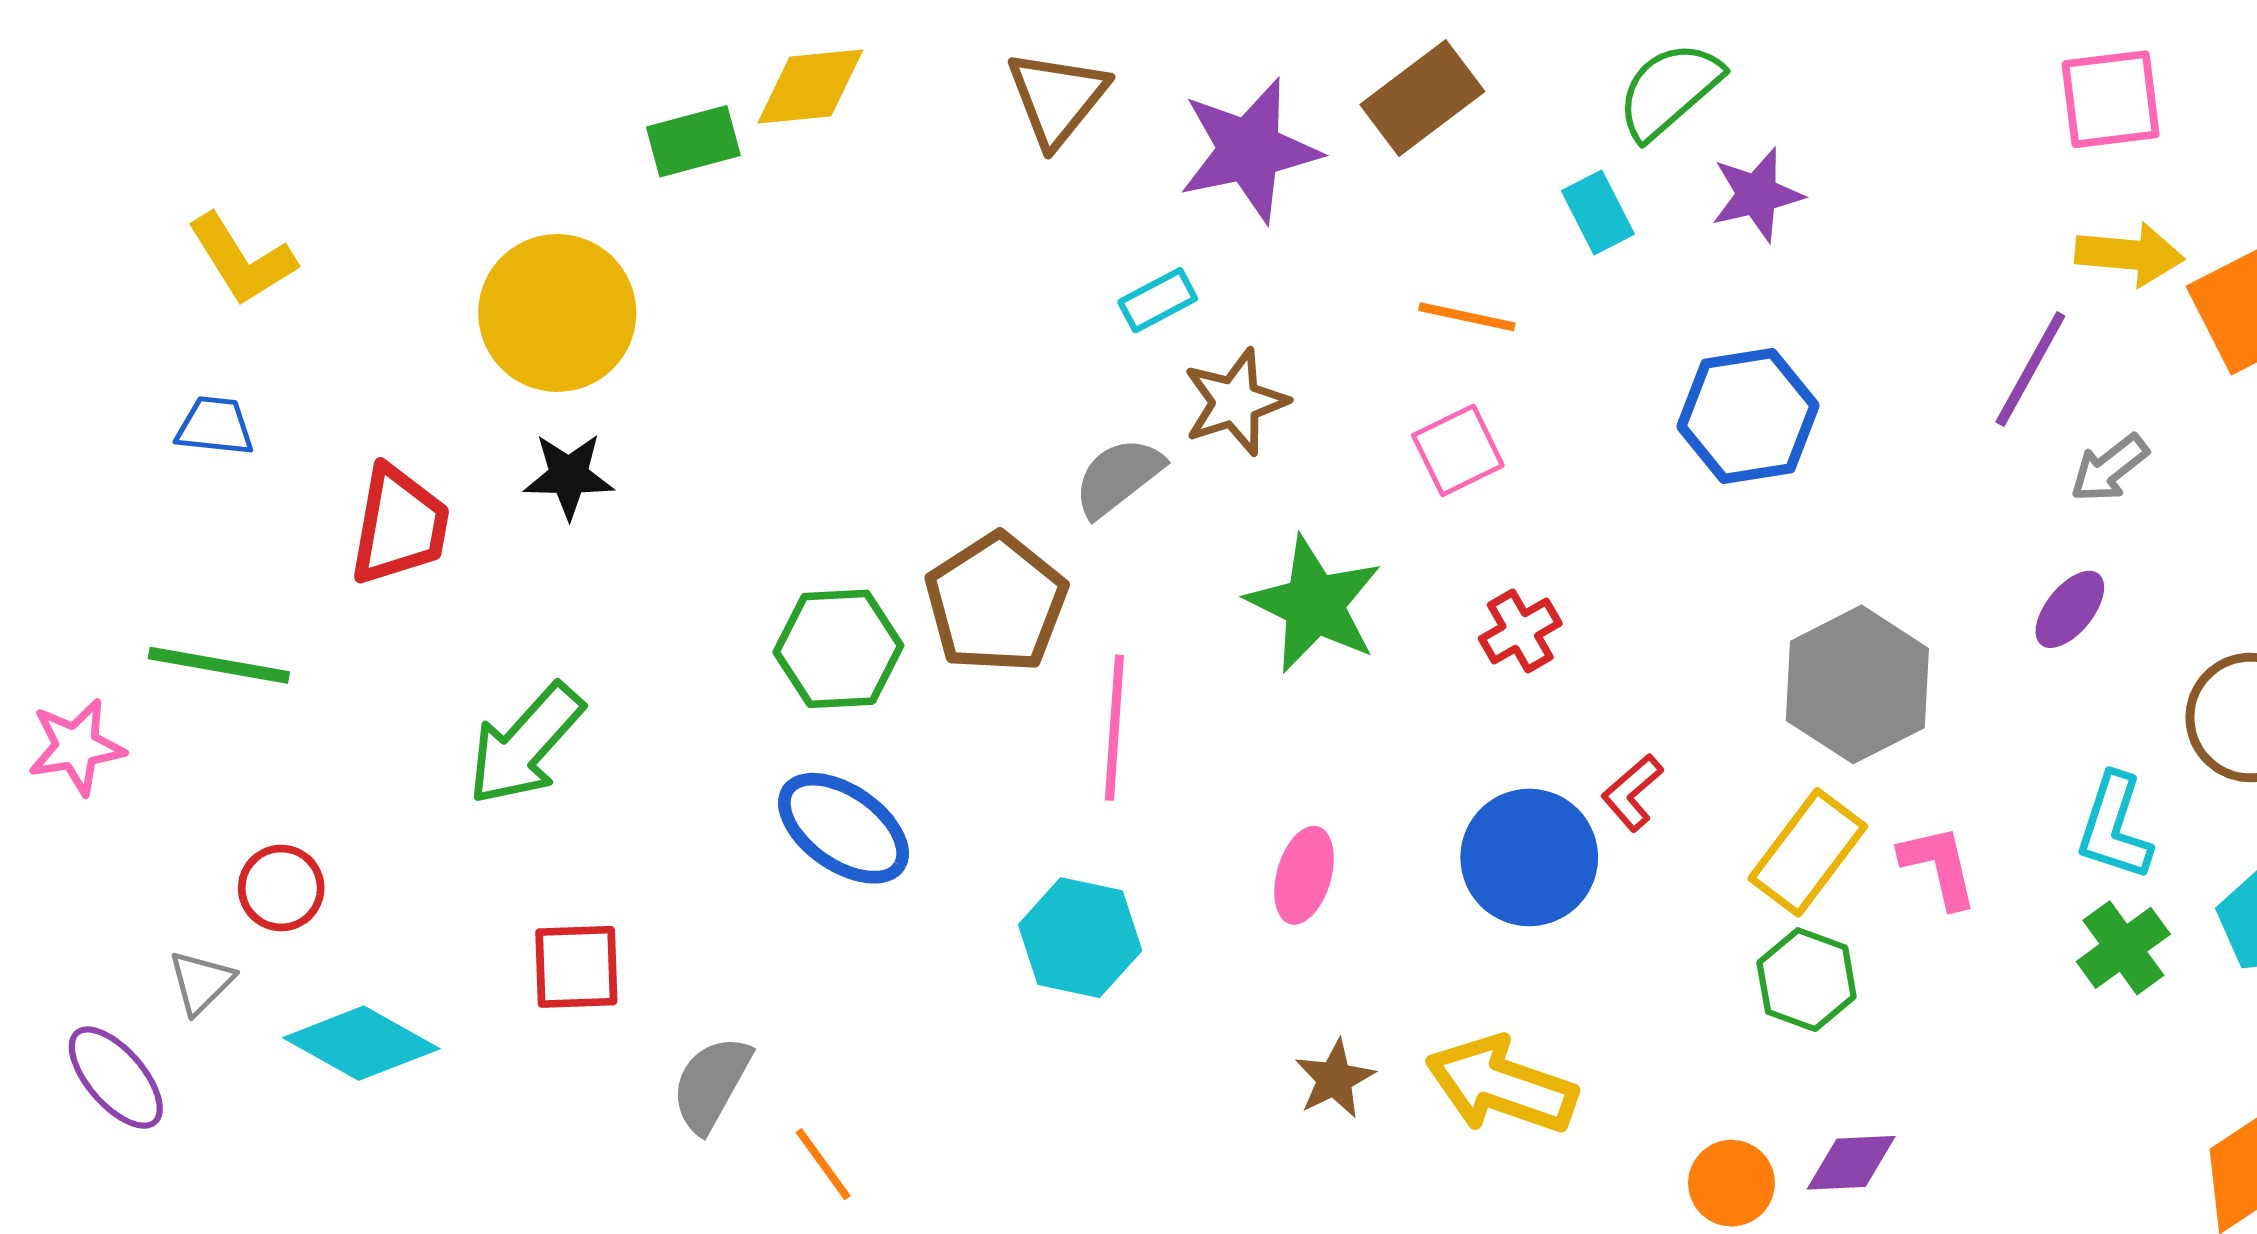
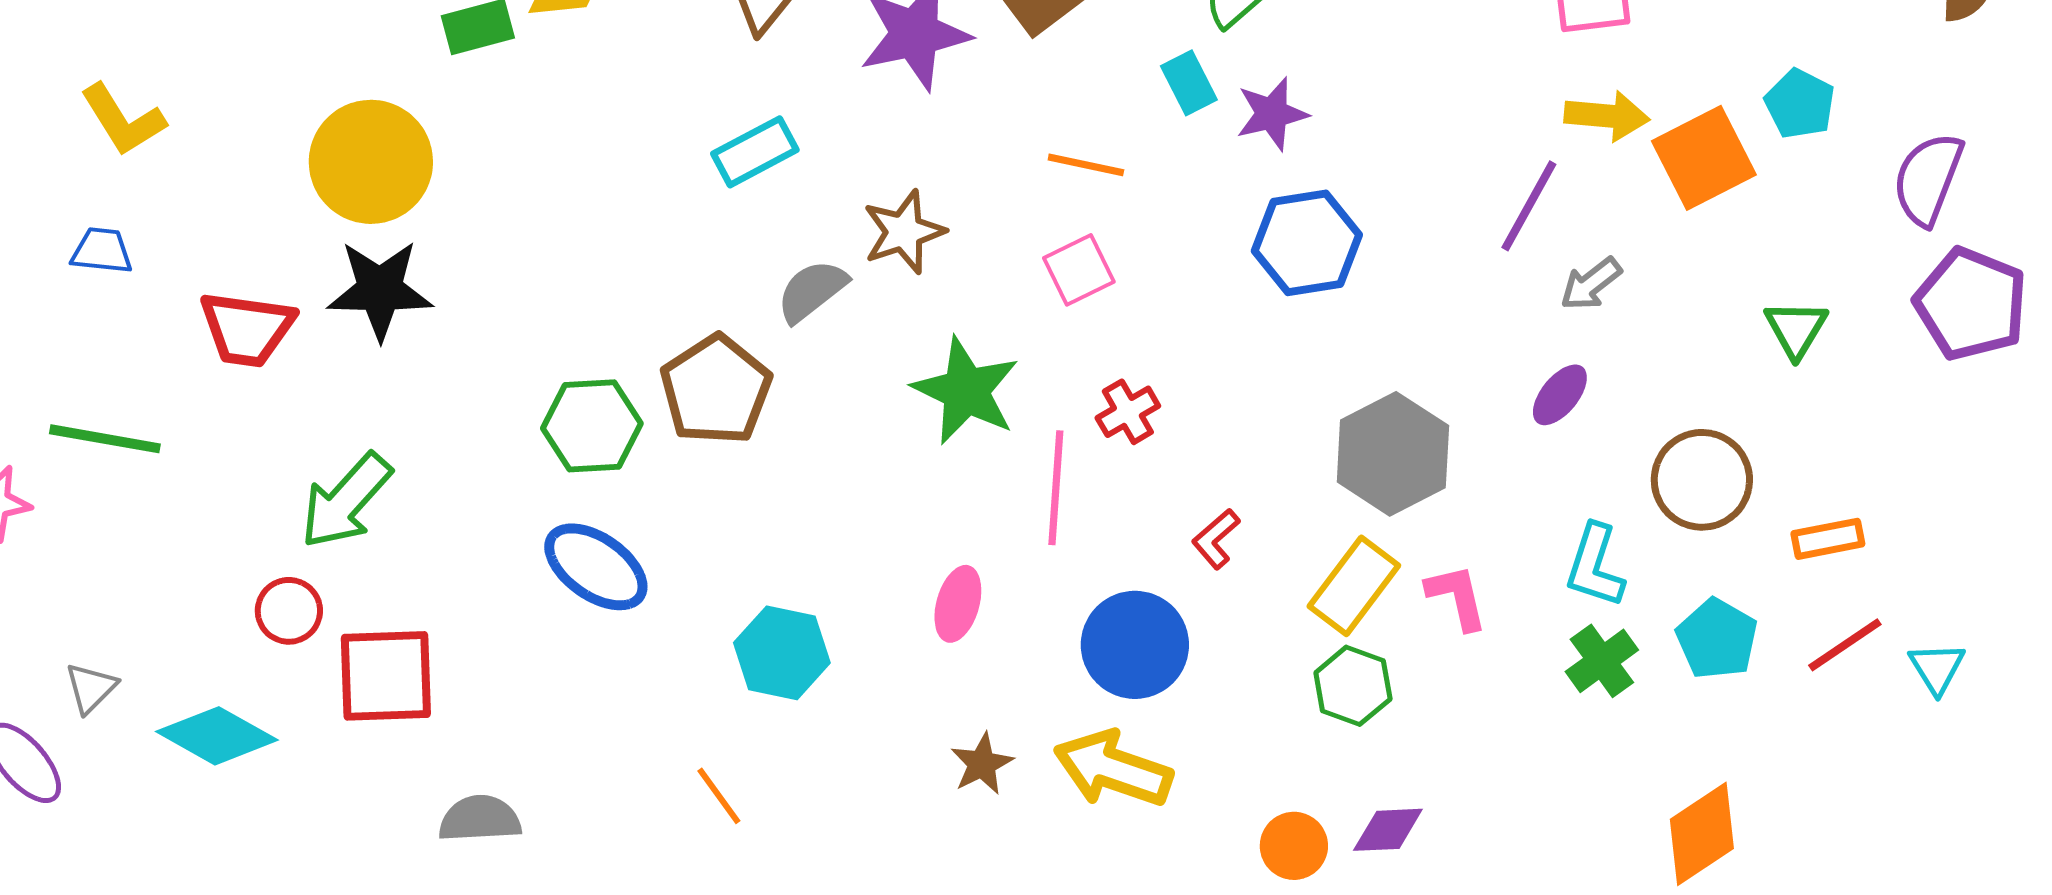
purple star: (1757, 195) -> (1272, 114), moved
cyan rectangle: (1158, 300) -> (755, 152), moved, size x1.4
black star: (569, 476) -> (380, 290), size x1.5
red trapezoid: (399, 525) -> (247, 329), turned 88
pink line: (1114, 728) -> (1056, 488), moved
blue circle: (1529, 857) -> (1135, 645), moved
red circle: (281, 888) -> (289, 611), moved
red square: (576, 967) -> (386, 676), size x1.4
gray semicircle: (711, 1084) -> (480, 819), moved, turned 58
orange line: (823, 1164) -> (719, 796), moved

